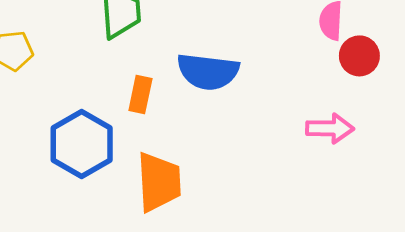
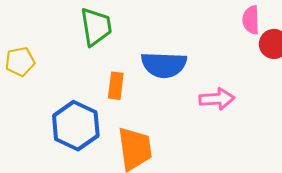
pink arrow: (330, 128) -> (217, 99), moved

